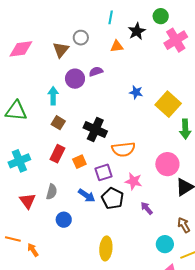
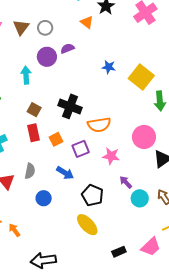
gray circle: (81, 38) -> (45, 28), moved
orange triangle: (117, 46) -> (87, 22), turned 48
brown triangle: (61, 50) -> (21, 27), moved
brown square: (58, 123) -> (34, 110), moved
red rectangle: (57, 154) -> (34, 133), turned -36
black pentagon: (113, 198) -> (92, 195), moved
cyan circle: (165, 244) -> (140, 198), moved
yellow ellipse: (106, 248) -> (87, 225), turned -45

